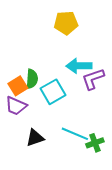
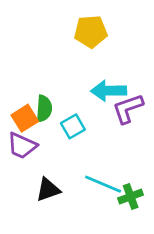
cyan square: (53, 92) -> (73, 126), size x0.7

